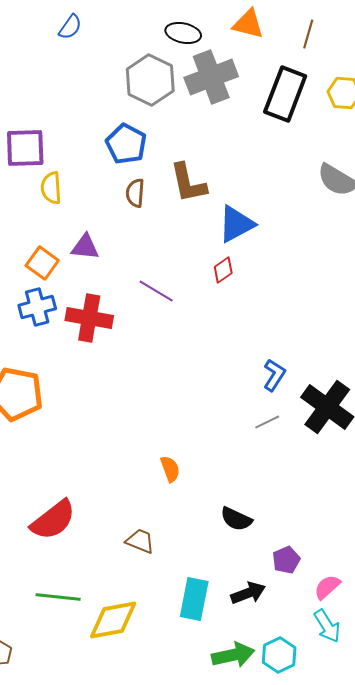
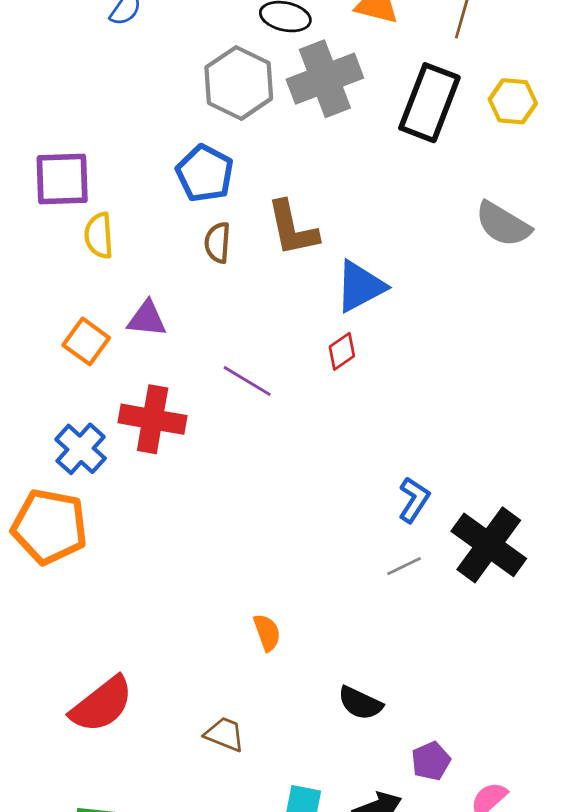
blue cross: (37, 307) -> (81, 449), moved, turned -33

